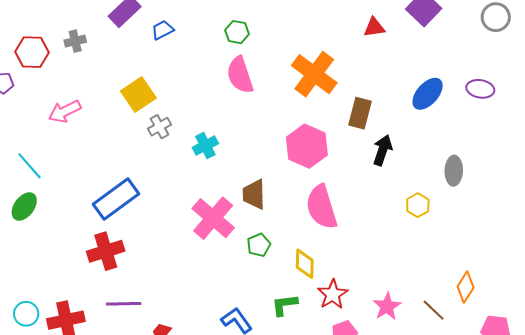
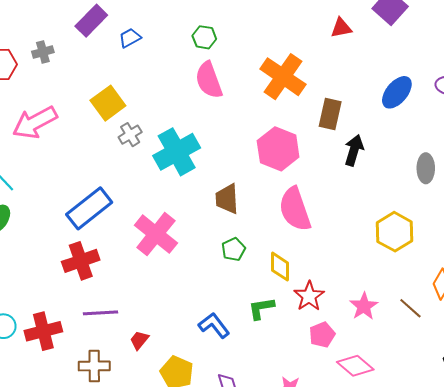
pink arrow: (65, 111) -> (35, 123), size x1.4
cyan cross: (205, 146) -> (177, 152), size x1.8
yellow hexagon: (418, 205) -> (395, 232), moved, size x1.6
pink cross: (213, 218) -> (156, 234), moved

